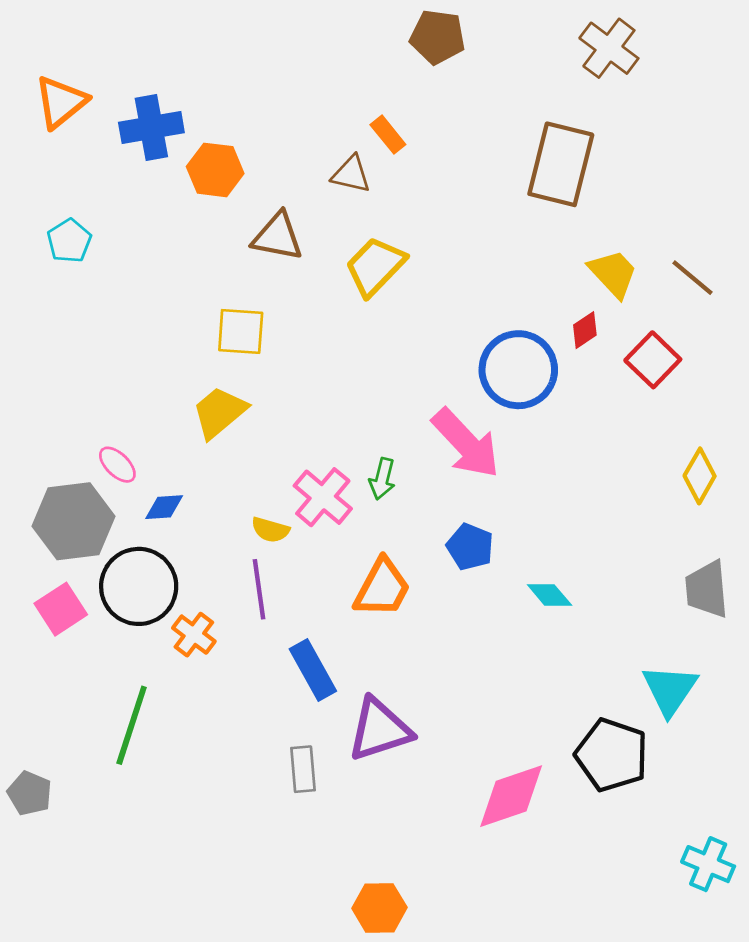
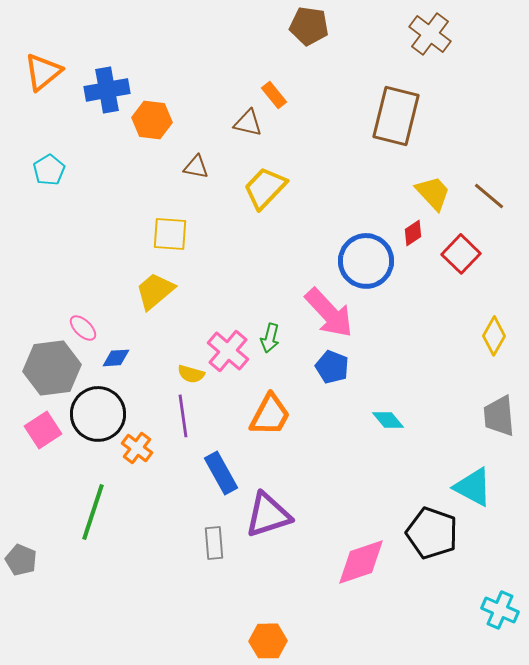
brown triangle: (277, 237) -> (196, 167), size x0.7
blue pentagon: (470, 547) -> (332, 367), moved
cyan triangle: (670, 690) -> (473, 487), turned -36

